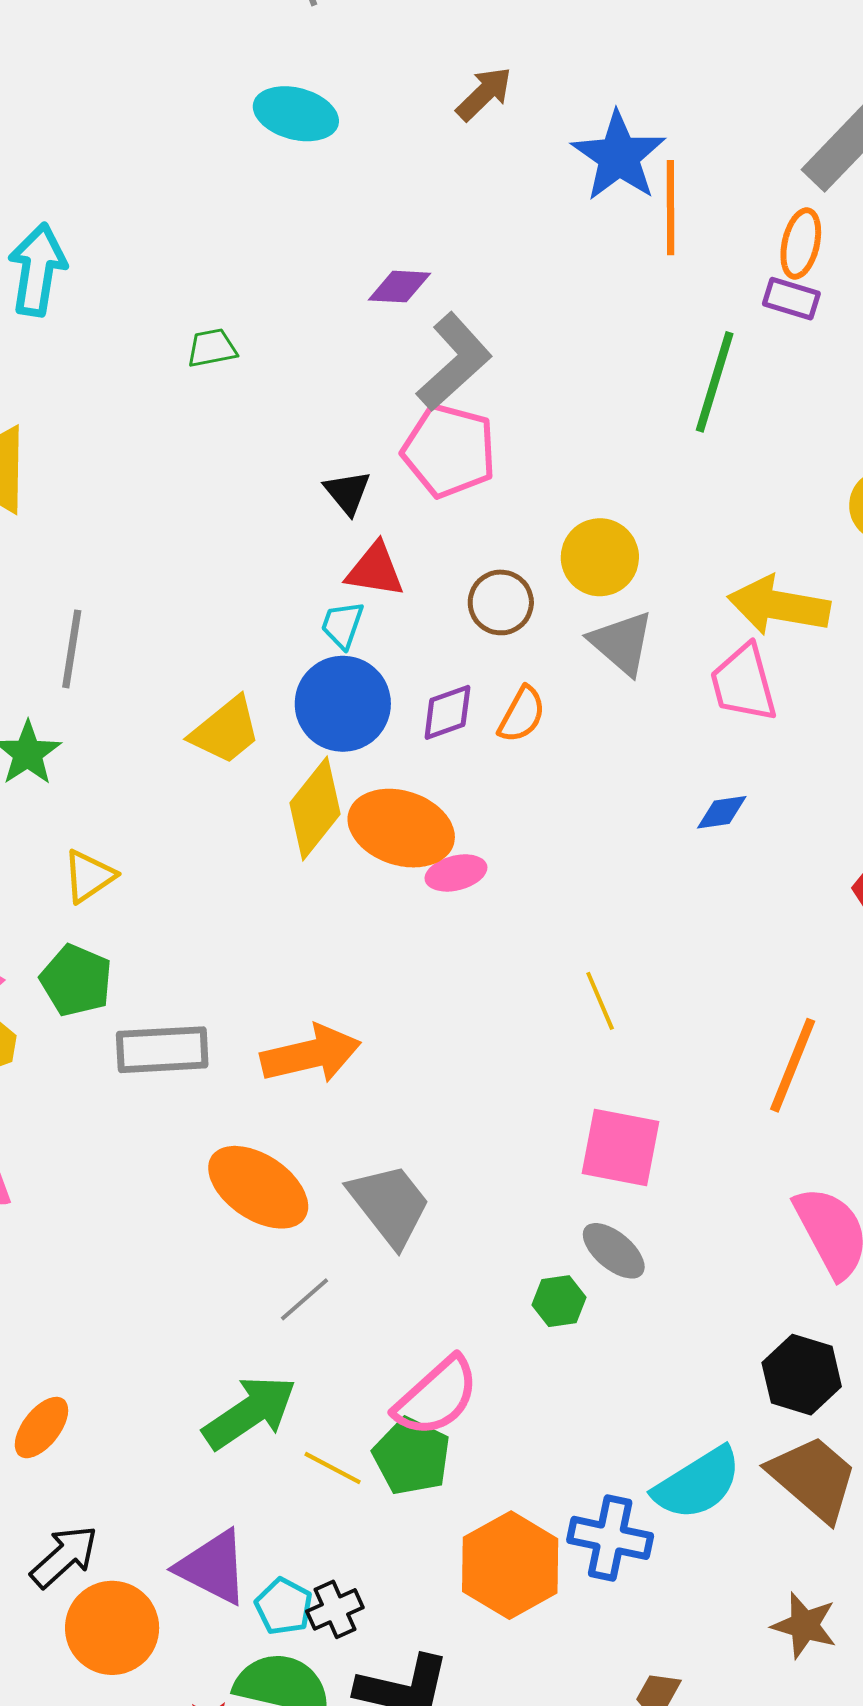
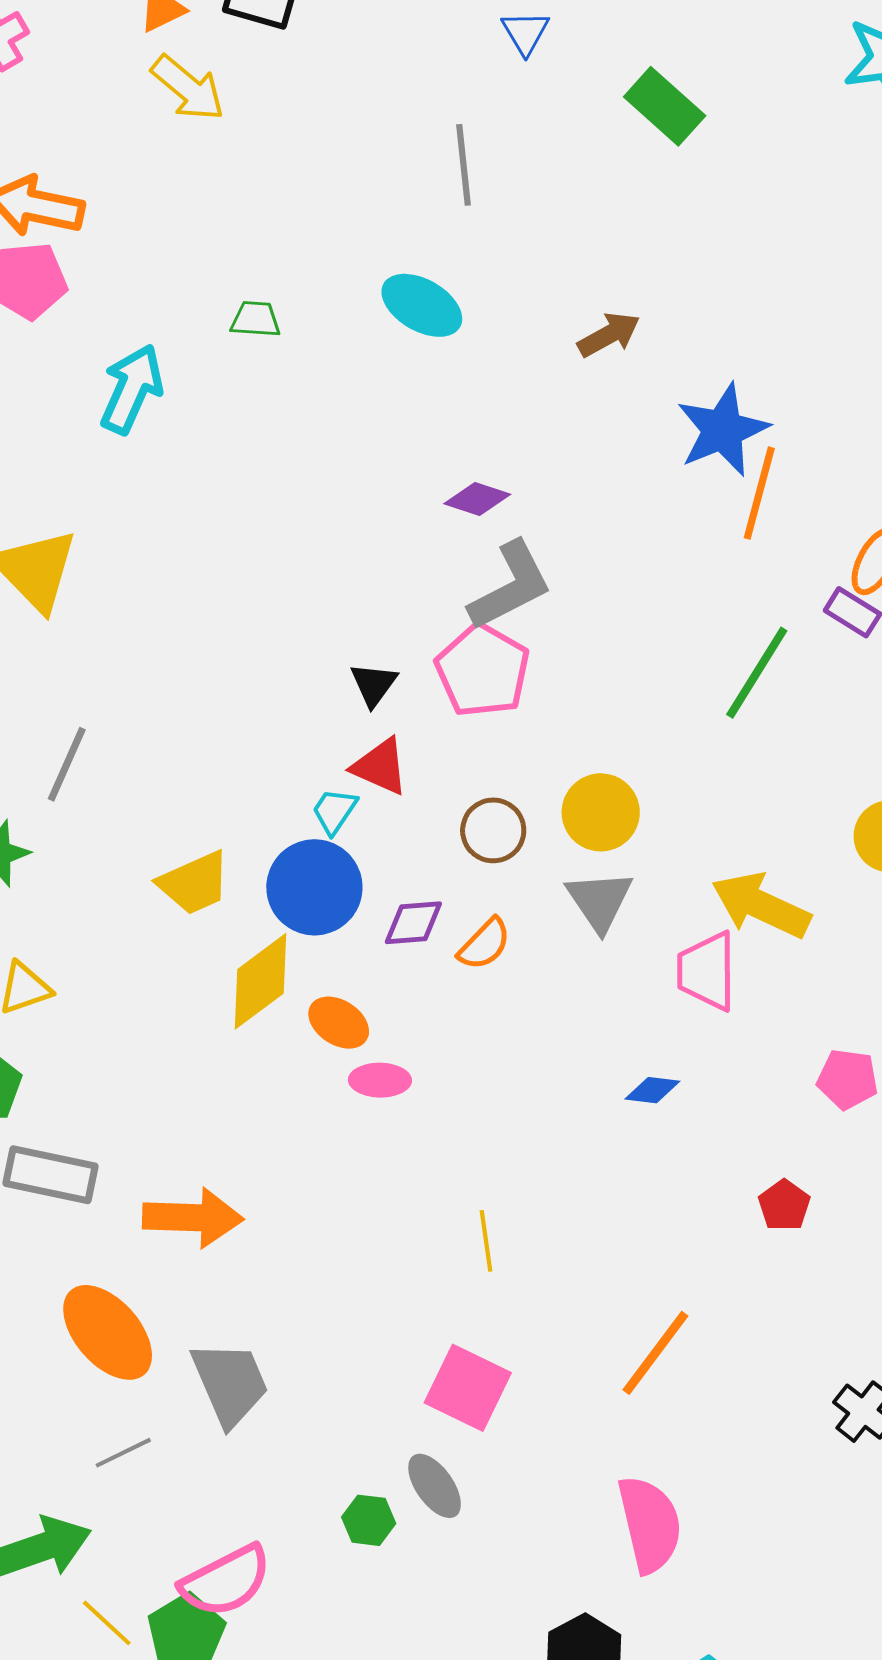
green trapezoid: (212, 348) -> (256, 319), moved
orange ellipse: (401, 828) -> (339, 1023), size x0.6

